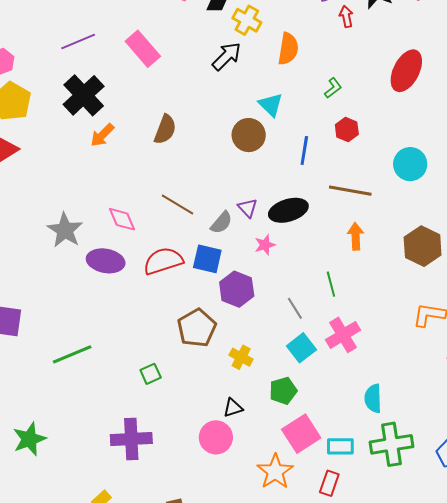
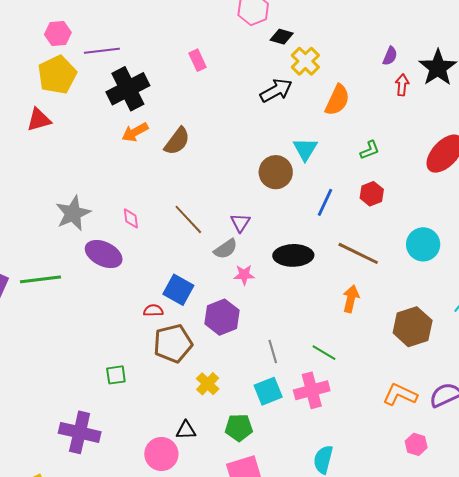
purple line: (78, 42) -> (102, 51), moved
pink rectangle: (143, 49) -> (198, 60), size x0.6
brown semicircle: (165, 129) -> (177, 141), moved
purple triangle: (248, 208) -> (240, 223), moved
pink diamond: (122, 219) -> (131, 218), size x0.7
pink star: (265, 245) -> (244, 275), moved
blue square: (207, 259) -> (178, 290), moved
red semicircle: (163, 261) -> (153, 310), moved, size x0.5
green line: (331, 284) -> (324, 353), moved, turned -60
green line: (72, 354) -> (40, 279), moved

